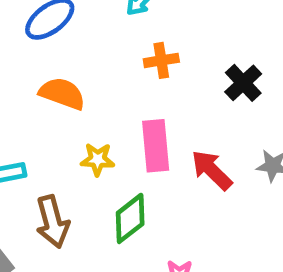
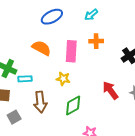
orange semicircle: (62, 93) -> (41, 48), moved
pink rectangle: (156, 146) -> (71, 51), moved

